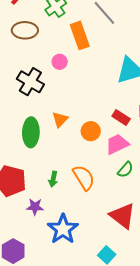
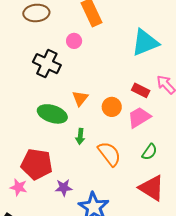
green ellipse: (31, 132) -> (52, 114), turned -68
green semicircle: (125, 170) -> (150, 152), moved
green arrow: (53, 179) -> (80, 136), moved

